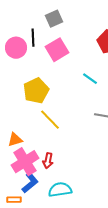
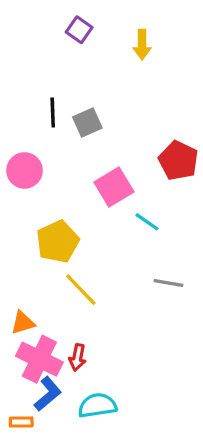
black line: (33, 38) -> (53, 113), moved
pink square: (57, 50) -> (114, 187), moved
pink cross: (25, 162) -> (39, 359), turned -32

